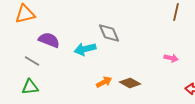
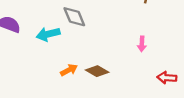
pink arrow: (171, 58) -> (142, 44), turned 80

